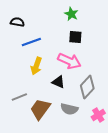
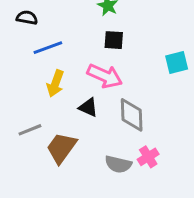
gray diamond: (87, 87) -> (132, 115), turned -45
gray semicircle: (69, 109) -> (118, 164), moved

